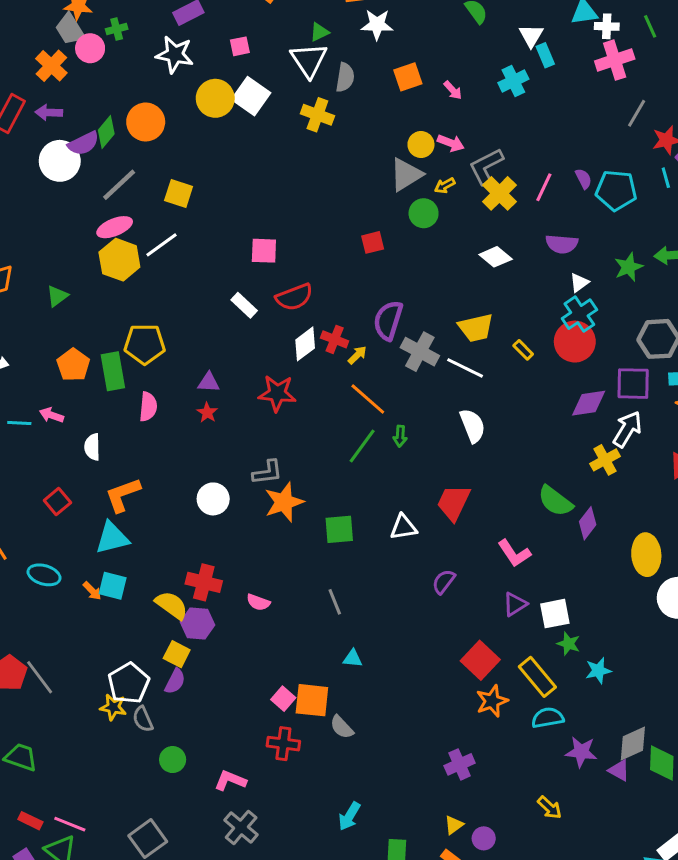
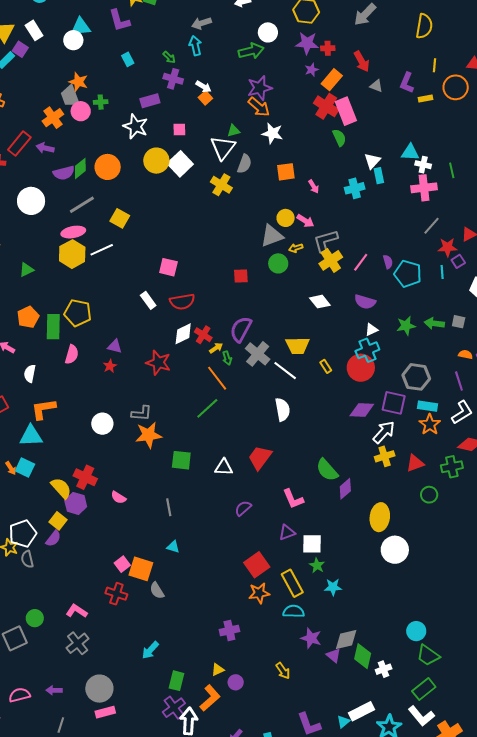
white circle: (60, 161) -> (31, 201), moved
green arrow: (400, 436) -> (227, 358), moved, turned -32
yellow cross: (605, 460) -> (385, 456), moved
green circle: (173, 760) -> (35, 618), moved

